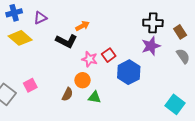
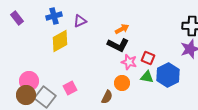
yellow diamond: (20, 38) -> (60, 41), turned -70
black L-shape: (66, 41) -> (118, 45), moved
red square: (109, 55) -> (148, 58), turned -32
green triangle: (95, 97) -> (147, 77), moved

